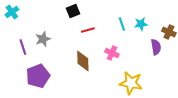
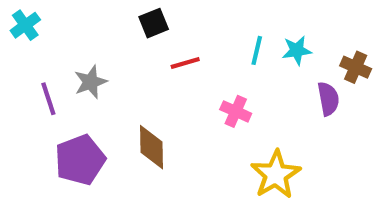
cyan line: (122, 24) -> (257, 50), turned 32
brown diamond: (83, 61) -> (152, 147), moved
yellow star: (131, 83) -> (276, 175), turned 30

